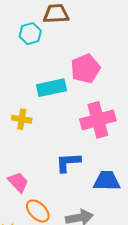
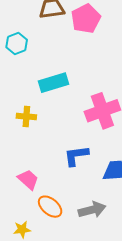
cyan hexagon: (30, 34) -> (17, 43), moved
pink pentagon: (85, 69) -> (86, 19), moved

